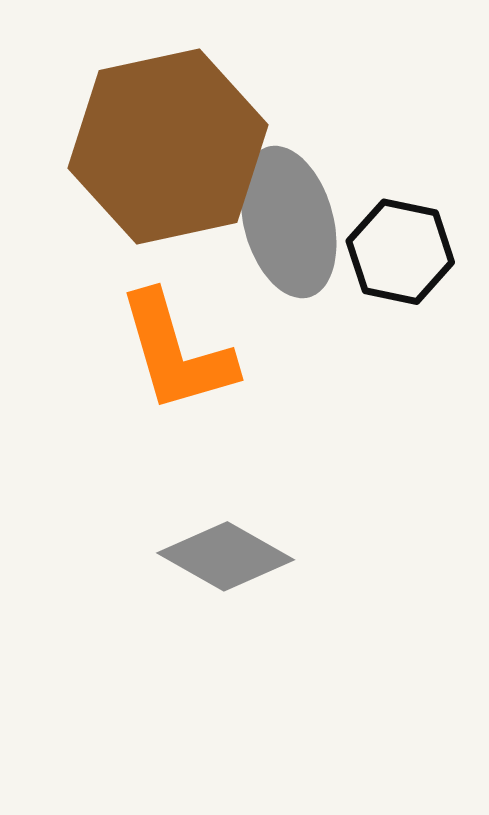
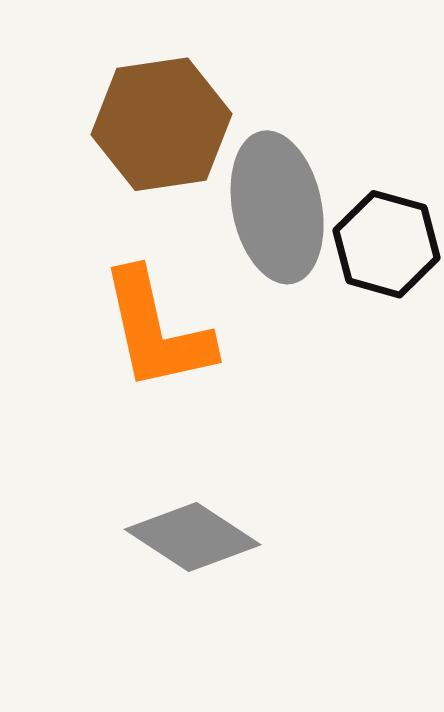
brown hexagon: (168, 147) -> (162, 124), size x0.7

